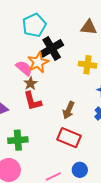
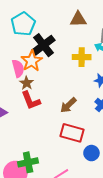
pink semicircle: (24, 68) -> (18, 68), turned 42
brown arrow: (69, 110) -> (68, 105), turned 30
green cross: (18, 140) -> (28, 162), moved
blue circle: (80, 170) -> (91, 153), moved

